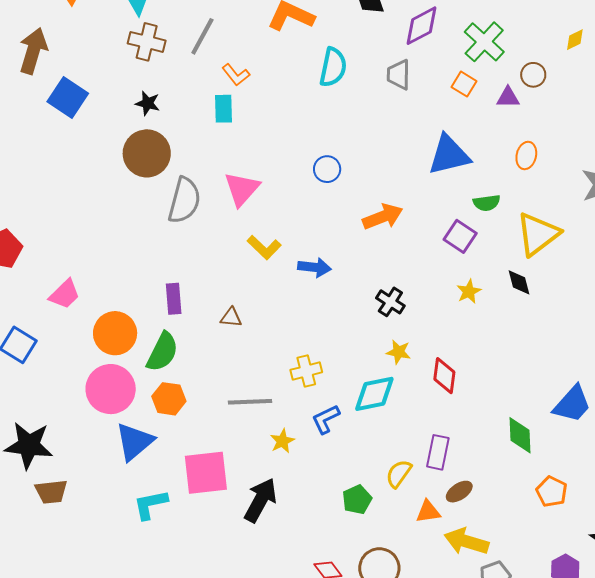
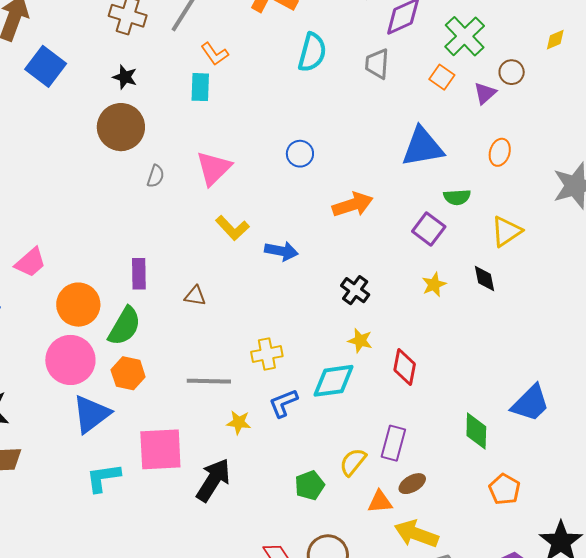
purple triangle: (508, 97) -> (485, 93), turned -45
gray semicircle: (184, 200) -> (156, 176), size x0.5
yellow triangle: (538, 234) -> (506, 231), size x0.7
yellow star: (282, 441) -> (239, 422), turned 30

